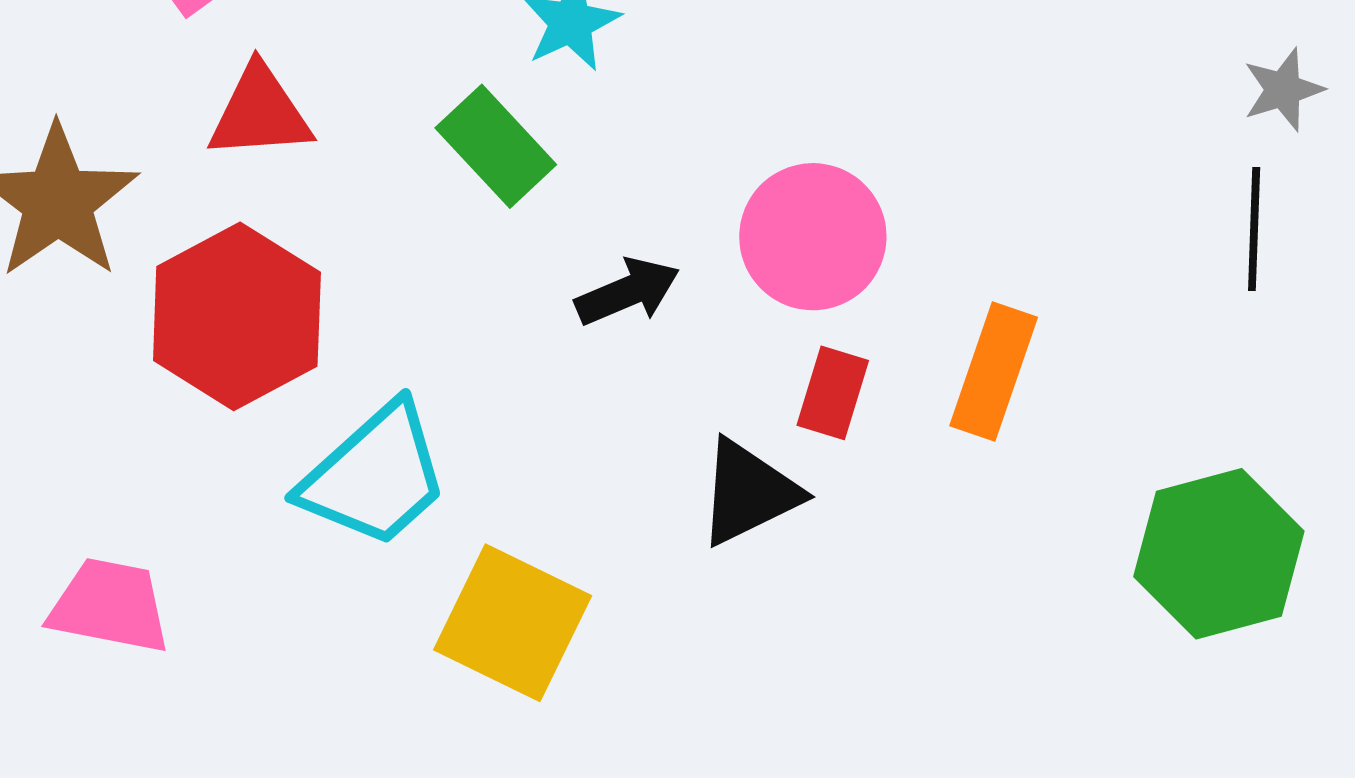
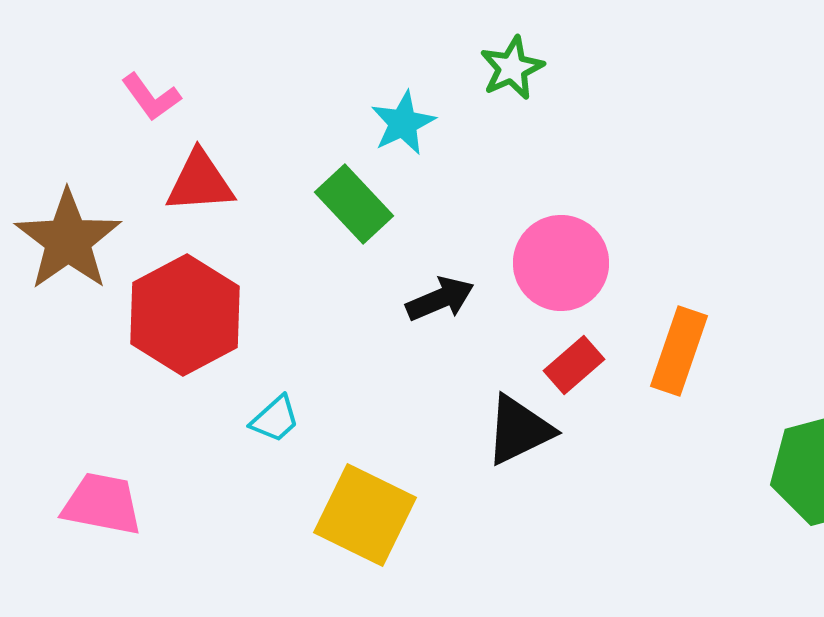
red rectangle: (833, 393) -> (574, 365), turned 32
cyan trapezoid: (375, 476) -> (275, 419), size x0.5

